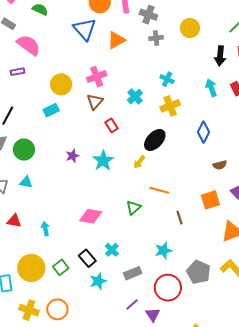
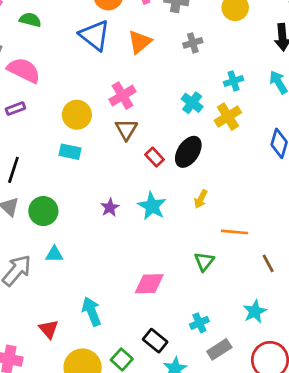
gray cross: (156, 38) -> (193, 43), moved
cyan cross: (167, 79) -> (234, 81), moved, turned -32
cyan cross: (135, 97) -> (192, 103), moved
cyan rectangle: (51, 110) -> (70, 152), turned 49
black ellipse: (155, 140) -> (188, 152), moved
red triangle: (14, 221) -> (49, 329), moved, turned 49
cyan arrow: (45, 229) -> (92, 311), size x1.5
cyan cross: (112, 250) -> (199, 323), moved, turned 32

